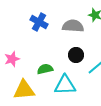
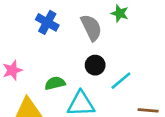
gray semicircle: (73, 26) -> (91, 28), turned 60

